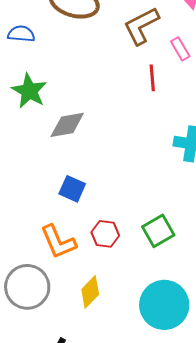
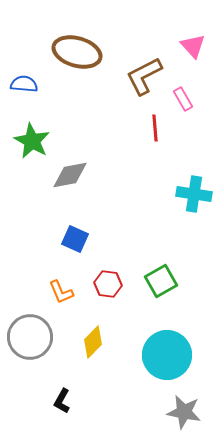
orange L-shape: (58, 242) -> (61, 292), size x0.7

